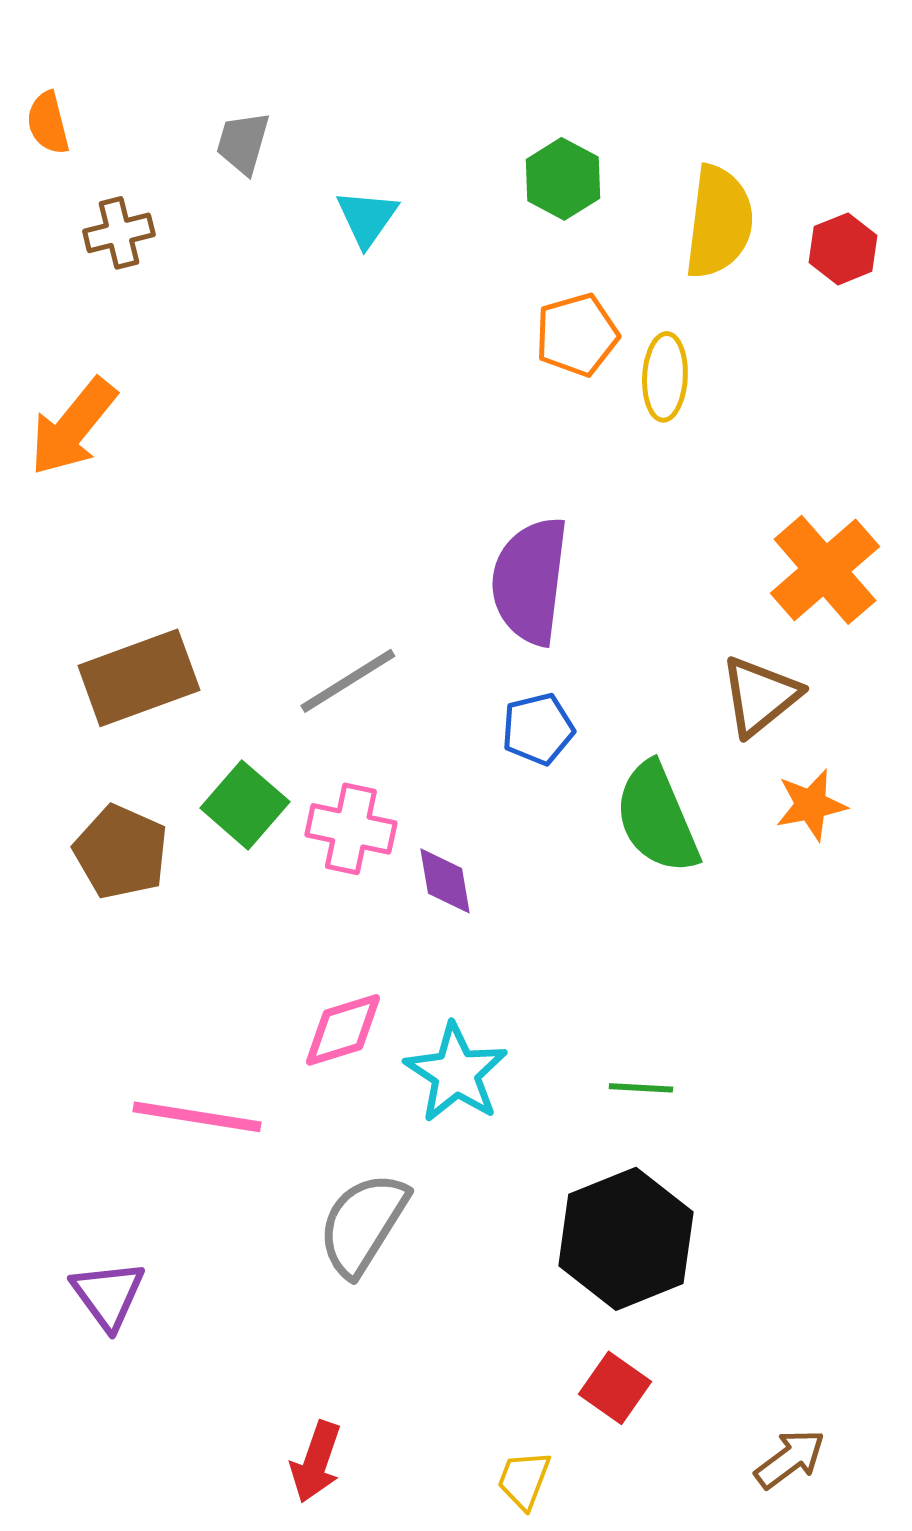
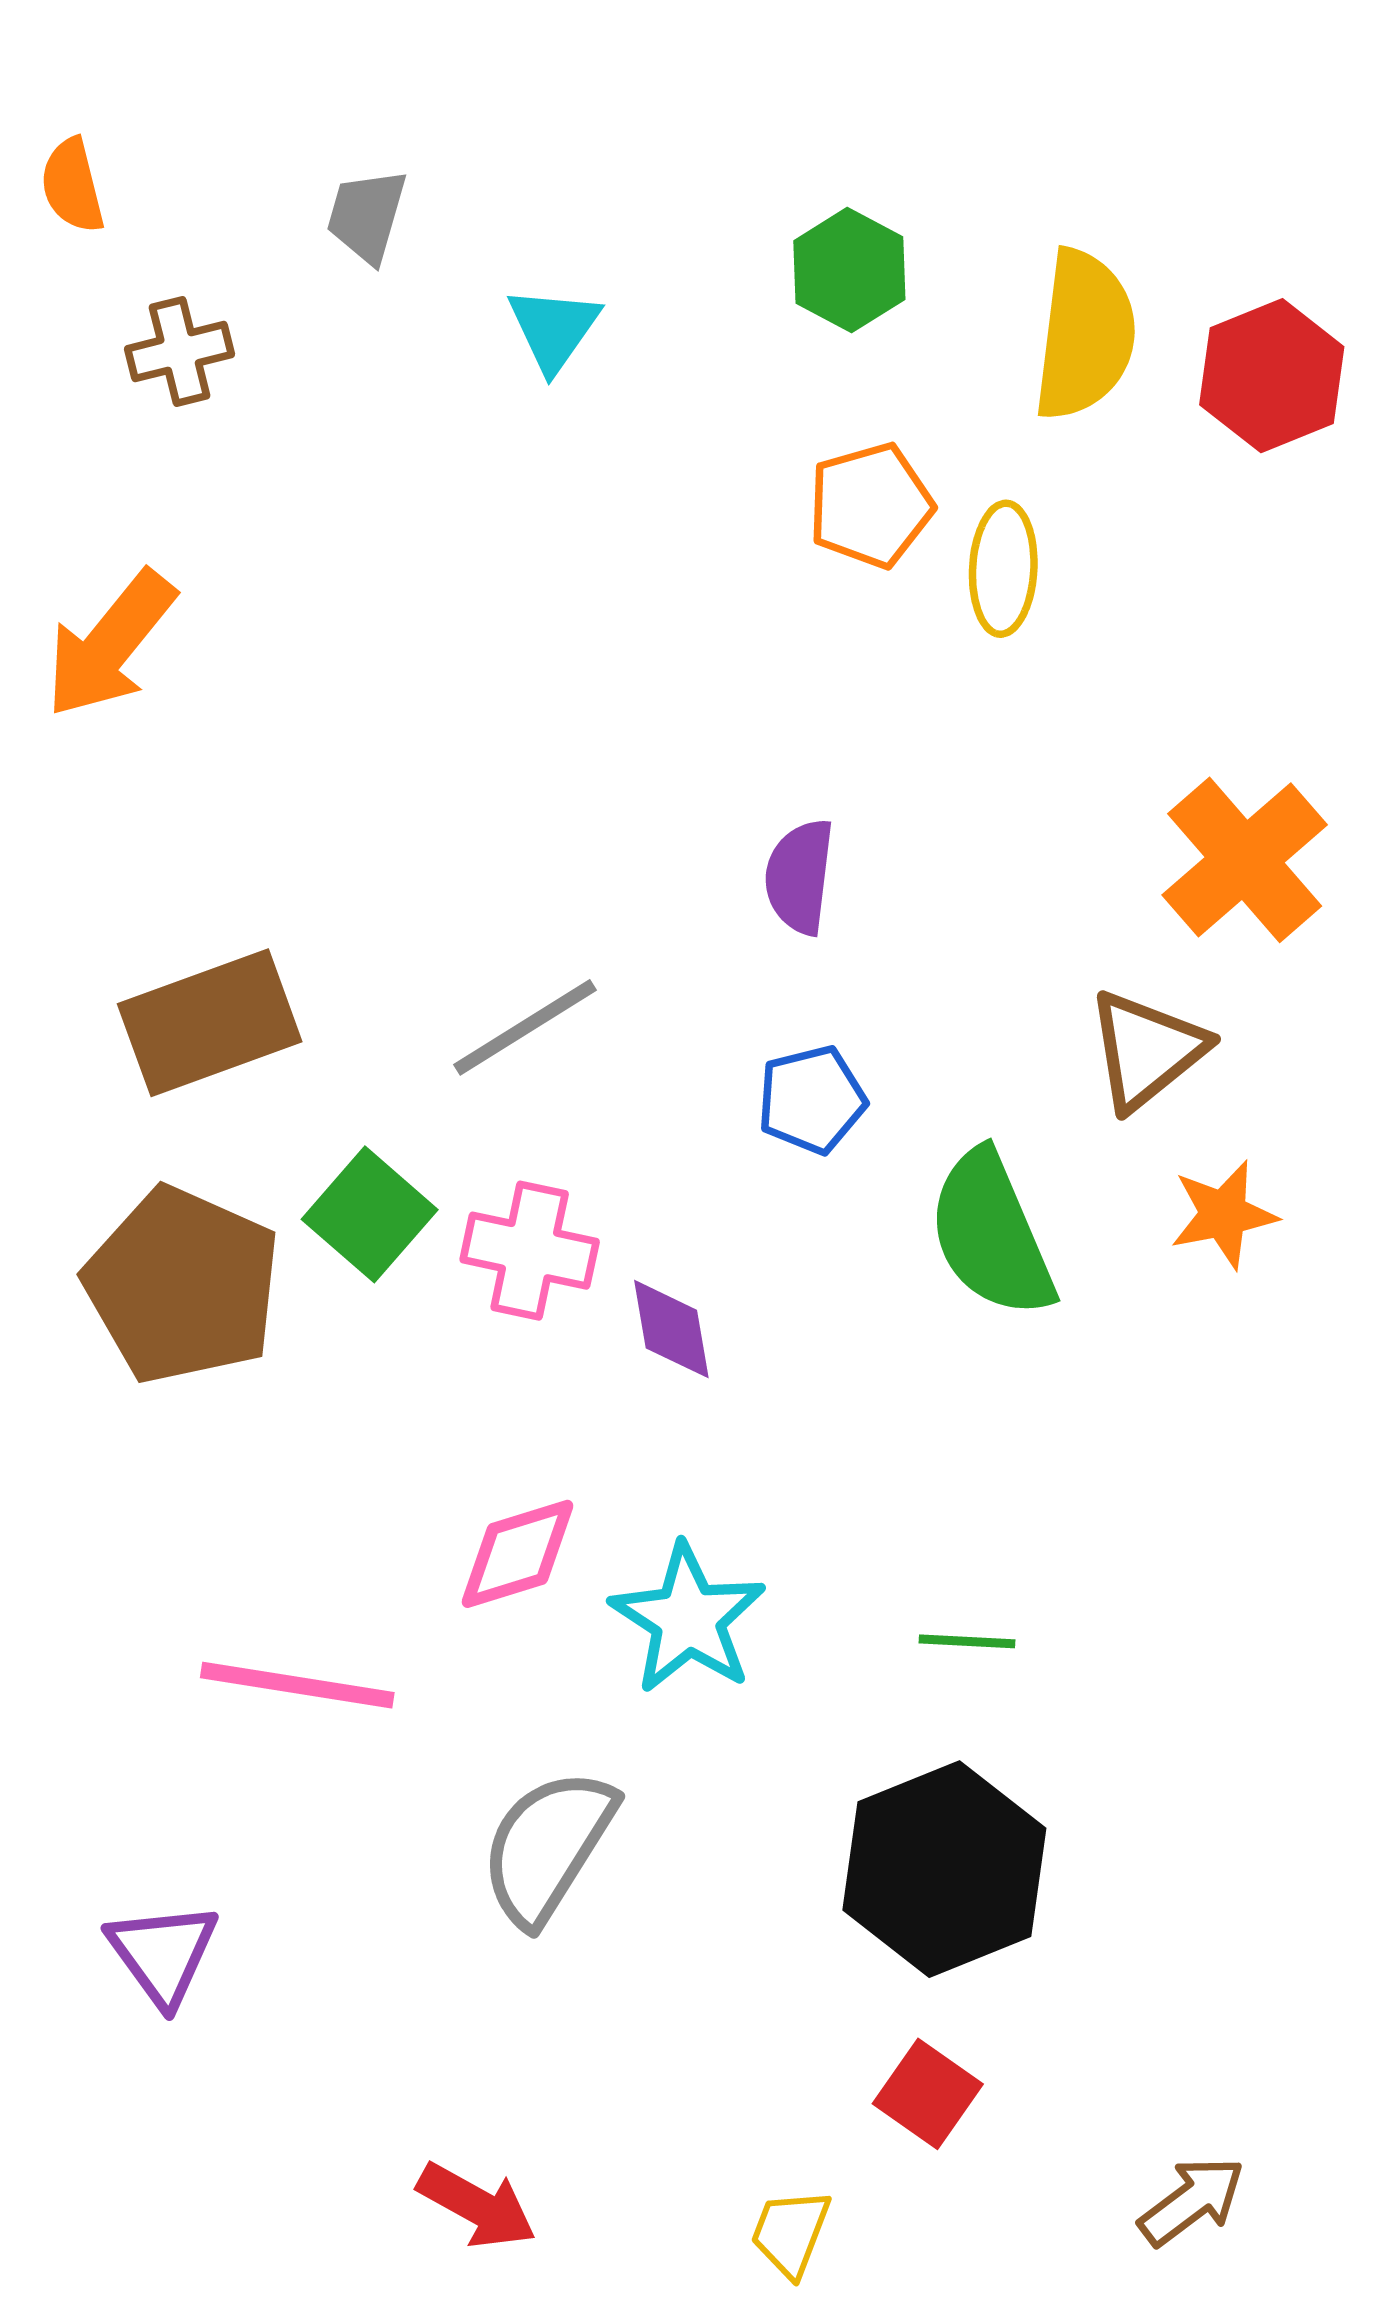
red hexagon: (843, 249) -> (1272, 376), size x1.4
purple semicircle: (530, 581) -> (800, 876), size x0.6
brown pentagon: (121, 852) -> (183, 1285), size x1.4
red arrow: (316, 1462) -> (477, 2206), turned -80

